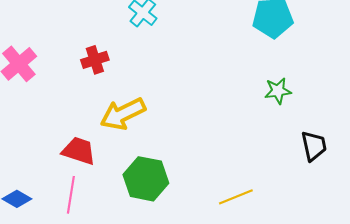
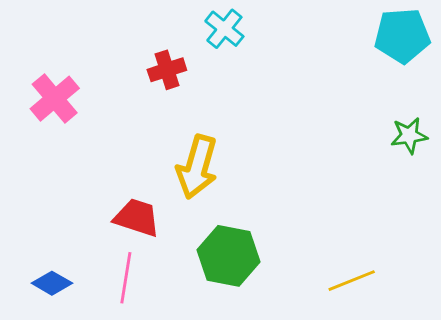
red cross: (95, 60) -> (167, 70), moved
yellow arrow: (123, 114) -> (197, 167), turned -48

